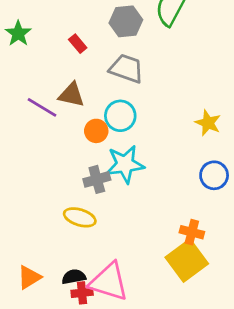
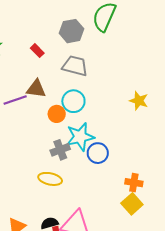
purple line: (42, 107) -> (15, 100), turned -45
blue circle: (214, 175) -> (98, 153), moved
yellow square: (187, 261) -> (132, 204), size x0.7

